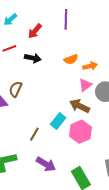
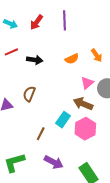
cyan arrow: (10, 20) -> (10, 24), turned -112
red arrow: (35, 31) -> (37, 22), moved
orange arrow: (90, 66) -> (97, 55), moved, turned 72
brown semicircle: (16, 89) -> (29, 94), moved

